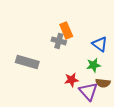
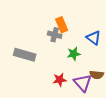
green star: (94, 65) -> (74, 54), moved
red star: (71, 80) -> (60, 80), moved

